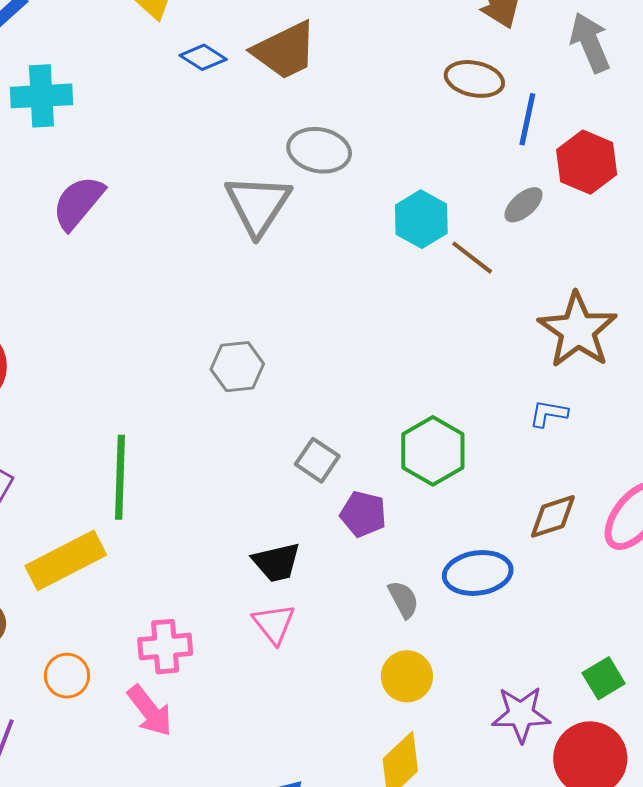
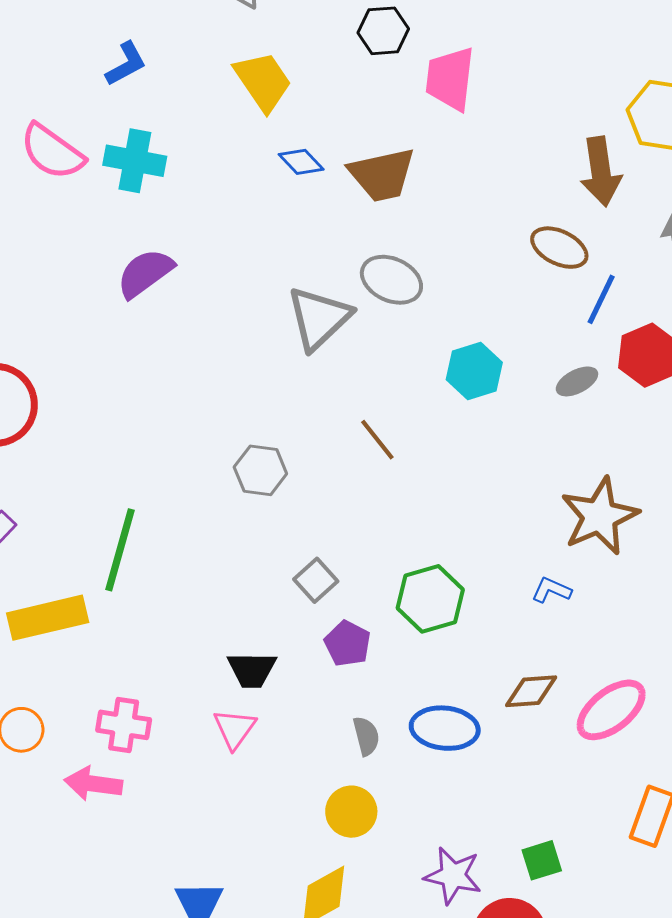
brown line: (472, 258) -> (377, 440), moved
pink arrow: (150, 711) -> (93, 784), turned 122

